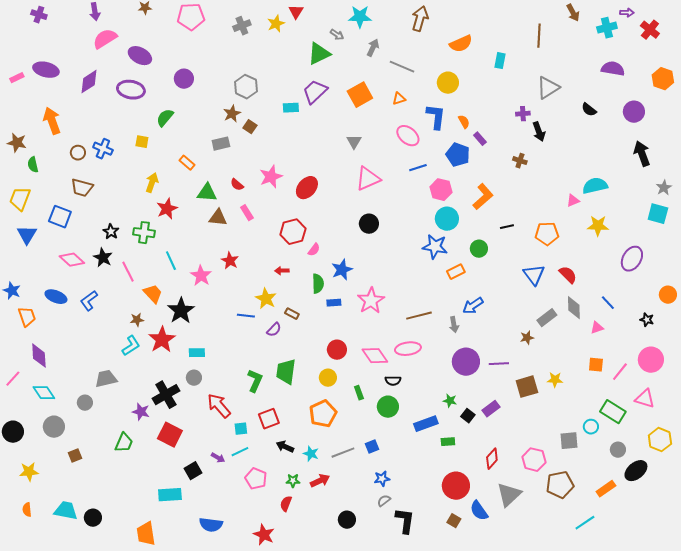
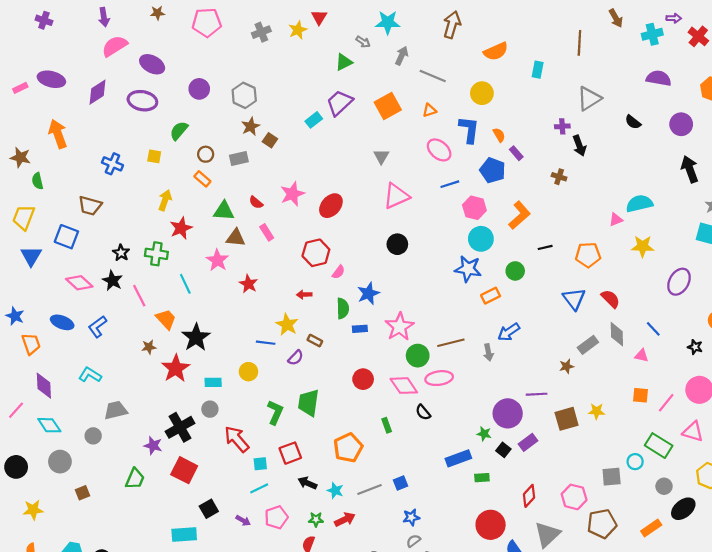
green triangle: (319, 54) -> (344, 62), size x0.7
gray hexagon: (246, 87) -> (244, 95), moved
cyan rectangle: (291, 108) -> (314, 120), turned -35
brown circle: (78, 153) -> (206, 154), moved
pink star: (201, 276) -> (217, 260), moved
pink triangle: (597, 328) -> (642, 356), turned 32
cyan L-shape: (131, 346) -> (90, 375), moved, turned -115
purple circle: (466, 362) -> (508, 413), moved
yellow circle: (328, 378) -> (248, 372), moved
black semicircle: (393, 381) -> (423, 412), turned 49
green circle: (388, 407) -> (418, 356), moved
purple arrow: (218, 458) -> (243, 521), moved
pink pentagon: (256, 479) -> (276, 517), turned 30

